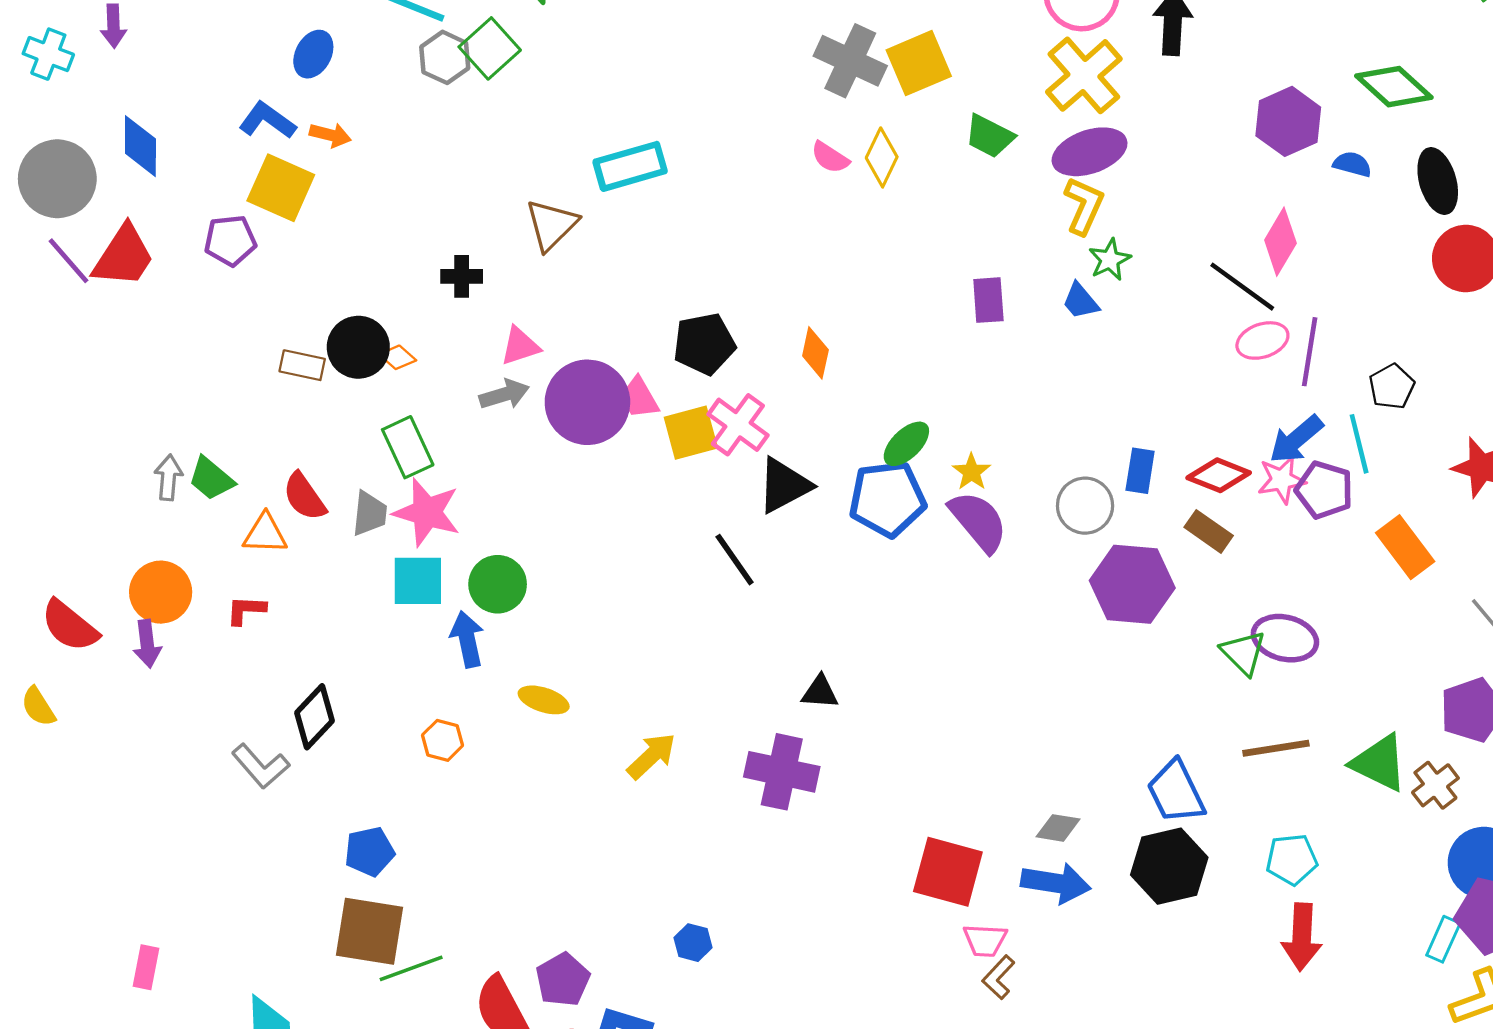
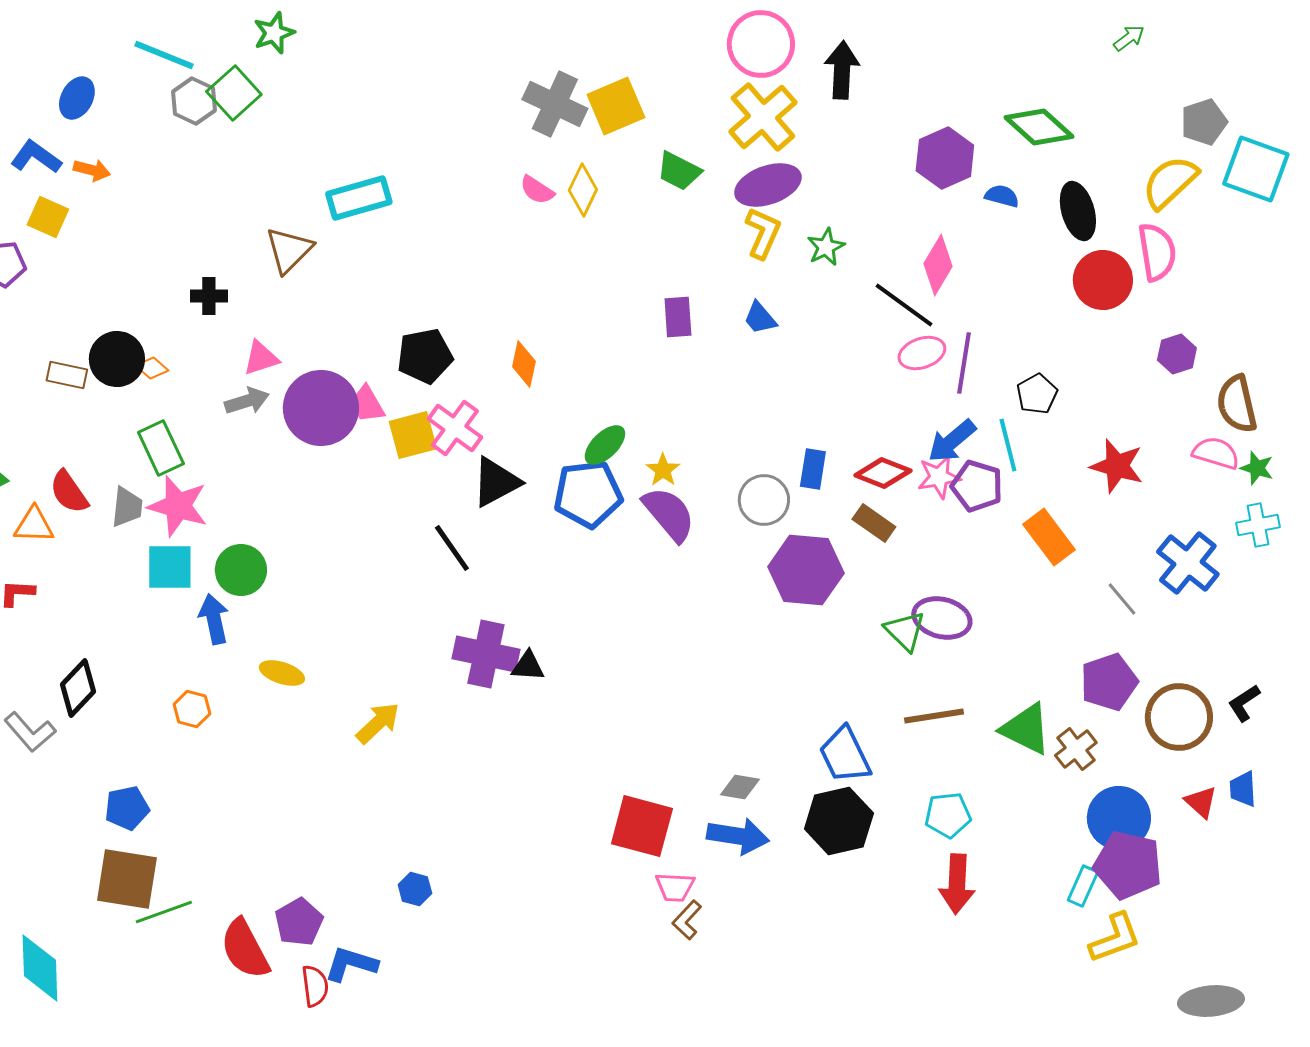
yellow square: (281, 188) -> (48, 217), size x0.7
green star: (1110, 260) -> (826, 247), moved
purple cross: (782, 772) -> (486, 654), moved

